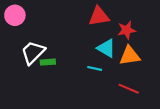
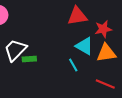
cyan line: (95, 68) -> (73, 65), turned 48

